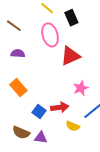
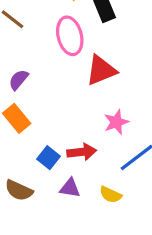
purple semicircle: (18, 53) -> (19, 80), moved, turned -56
yellow semicircle: (73, 126) -> (111, 195), moved
purple triangle: (41, 137) -> (70, 188), moved

